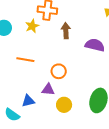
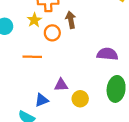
purple semicircle: (95, 45) -> (107, 54), moved
orange circle: (59, 71) -> (52, 33), moved

